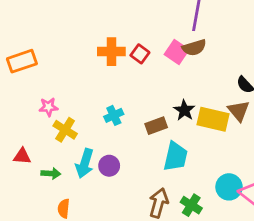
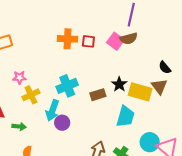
red square: (140, 54) -> (88, 41), turned -32
cyan cross: (114, 115) -> (67, 86), size x1.5
yellow cross: (65, 130) -> (31, 95), turned 30
cyan trapezoid: (176, 157) -> (125, 116), moved
cyan arrow: (85, 163) -> (53, 110), moved

